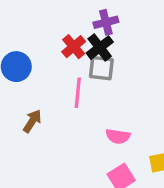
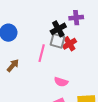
purple cross: (106, 22) -> (76, 18), moved
red cross: (74, 47) -> (70, 44), moved

